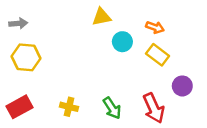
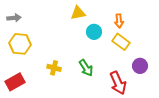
orange arrow: (155, 27) -> (119, 21), turned 64
yellow cross: (69, 107) -> (54, 68), moved
green arrow: (112, 108) -> (86, 68), moved

